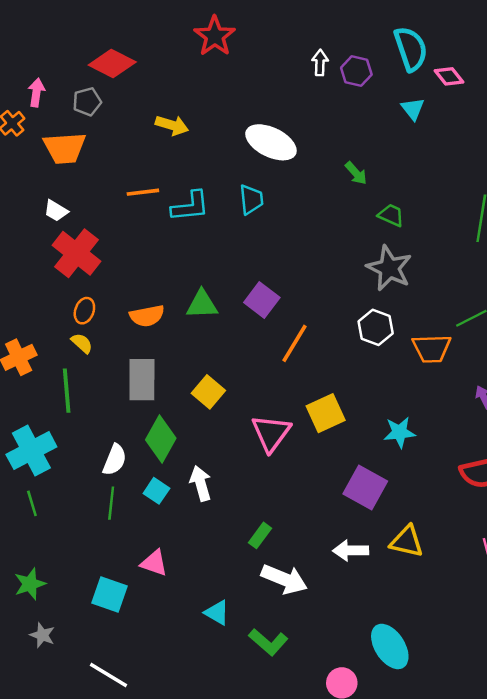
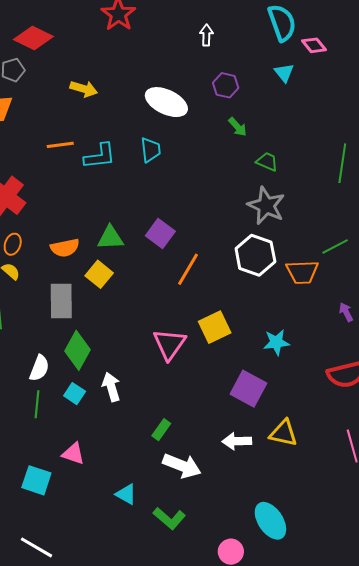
purple hexagon: (356, 71) -> (226, 85), moved
white hexagon: (376, 327) -> (255, 255), size x1.4
yellow square: (208, 392) -> (99, 274), moved

